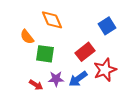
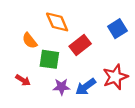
red rectangle: (85, 52) -> (80, 45), moved
red arrow: (36, 85) -> (23, 80), moved

